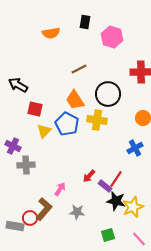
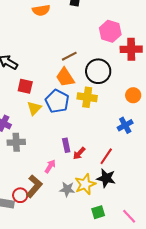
pink hexagon: (112, 37) -> (110, 31), moved
brown line: (79, 69) -> (69, 56), moved
purple rectangle: (105, 186) -> (66, 145), moved, turned 40
yellow star: (133, 207) -> (85, 184), moved

